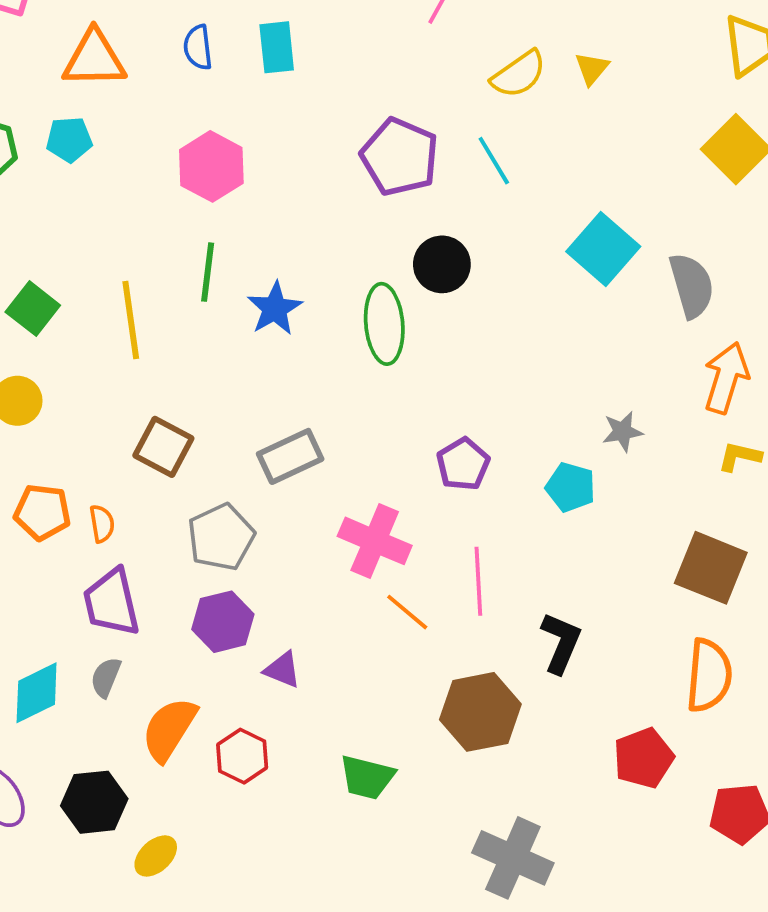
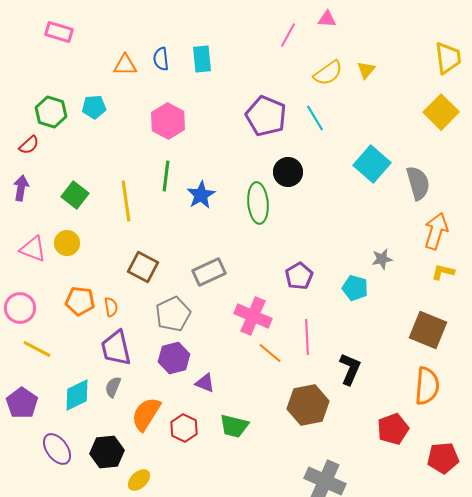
orange triangle: (94, 59) -> (125, 65), moved, size x0.7
green trapezoid: (367, 777) -> (234, 426), moved

